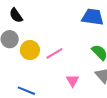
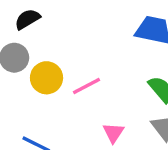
black semicircle: (16, 15) -> (27, 19), turned 91

